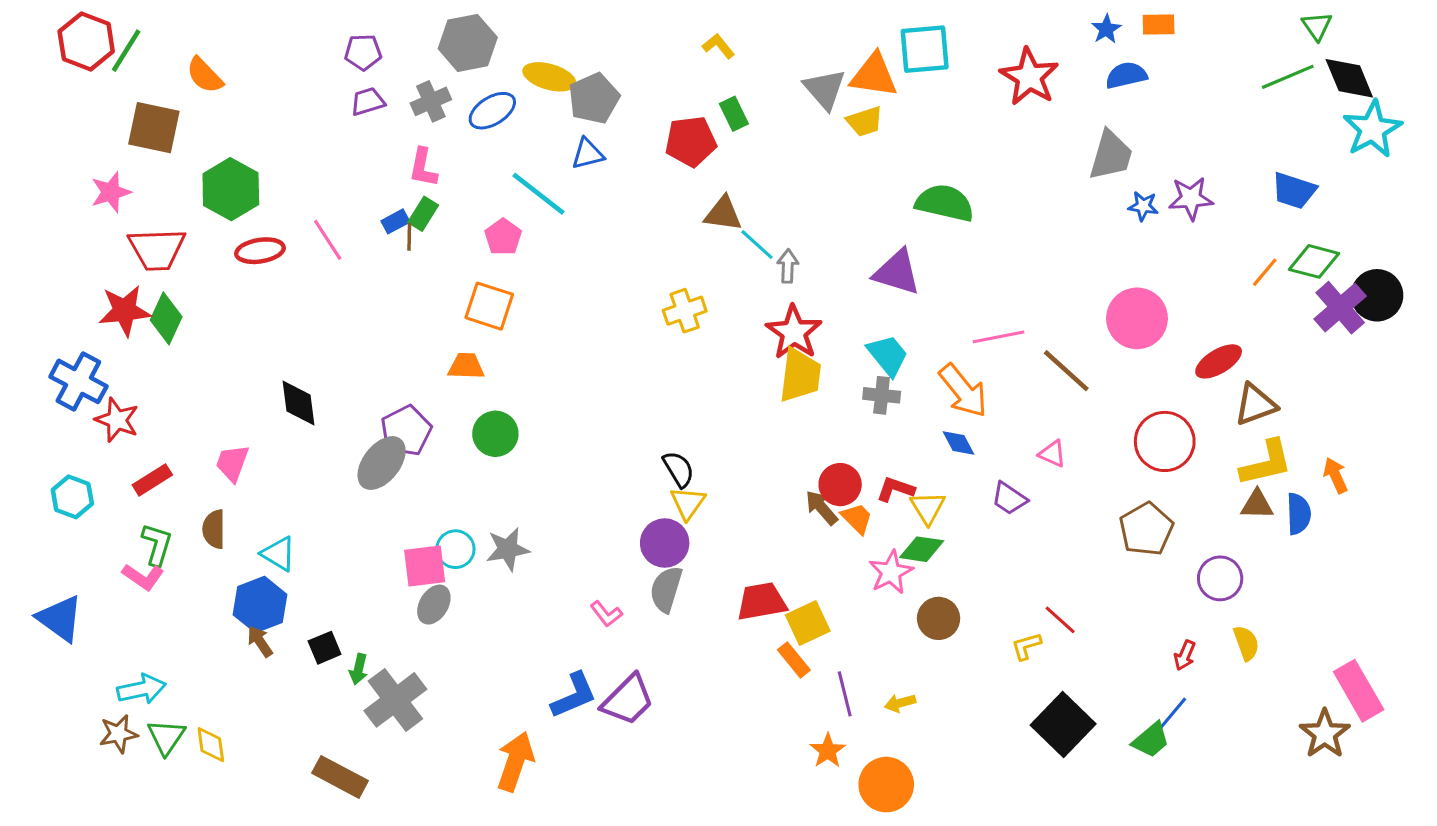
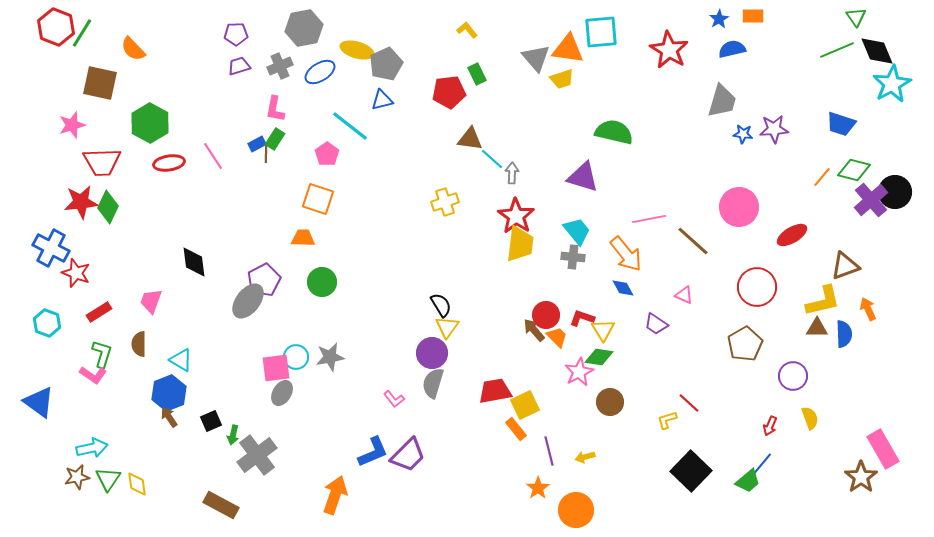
brown triangle: (1255, 405) -> (845, 266), moved

